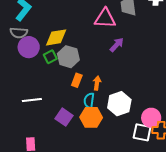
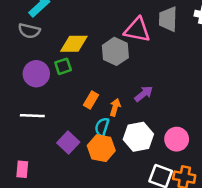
purple arrow: (117, 45) -> (144, 94), moved
purple circle: (29, 47) -> (36, 74), moved
gray hexagon: (68, 57) -> (115, 51), moved
pink circle: (151, 118) -> (177, 139), moved

